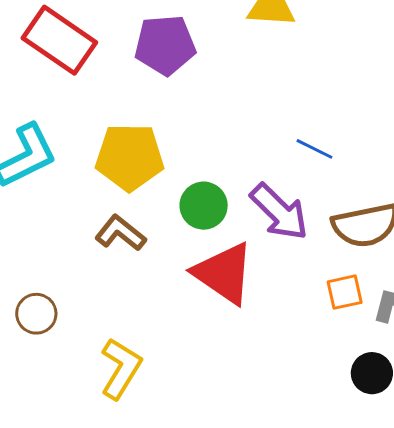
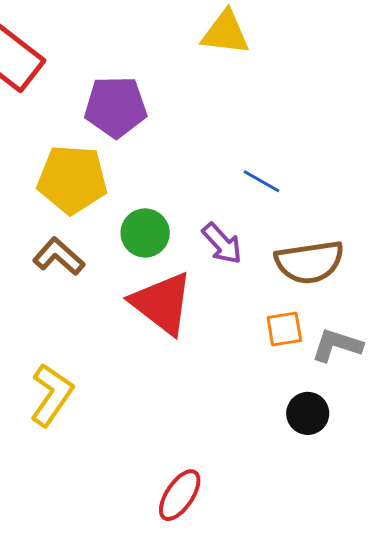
purple pentagon: (165, 45) -> (116, 107), moved
purple arrow: (279, 212) -> (222, 244), size x0.7

